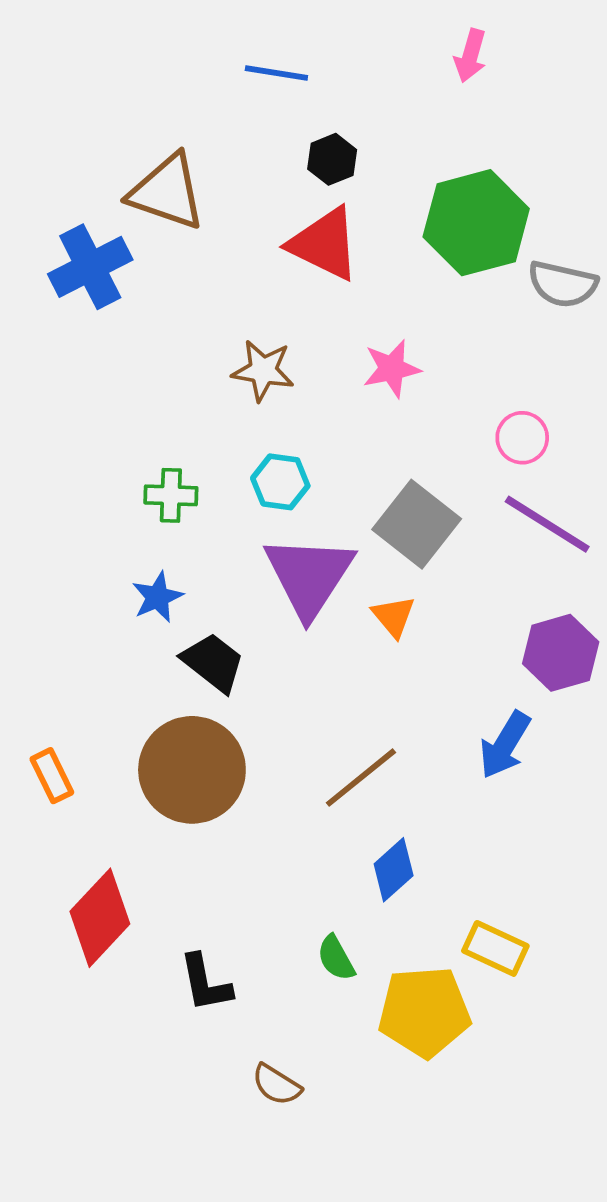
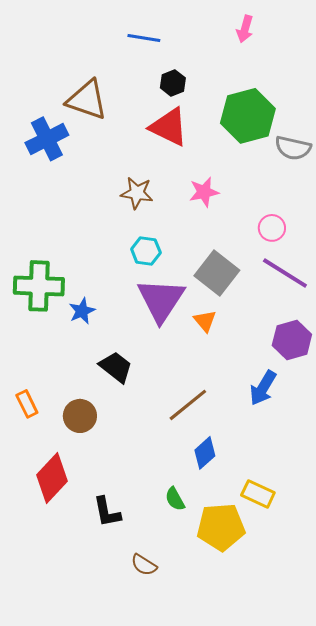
green cross: (171, 495) -> (39, 286), moved, size x1.8
black trapezoid: (213, 662) -> (116, 367), moved
brown circle: (192, 770) -> (80, 416), moved, size x0.6

